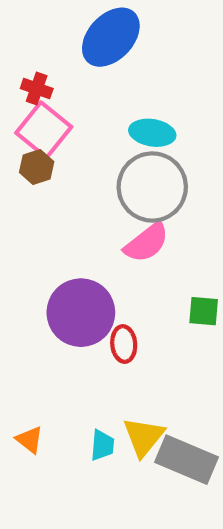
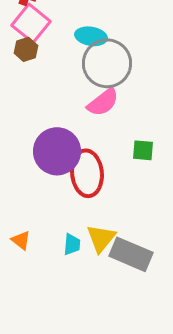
cyan ellipse: (152, 133) -> (91, 36), moved
red ellipse: (124, 344) -> (87, 173), size x1.8

